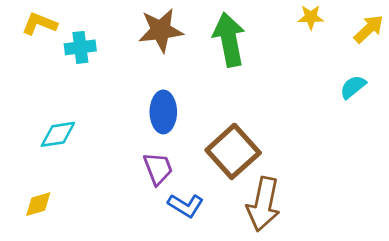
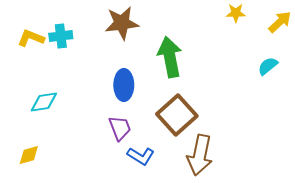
yellow L-shape: (40, 24) -> (31, 38), moved
green arrow: (229, 40) -> (170, 57), moved

